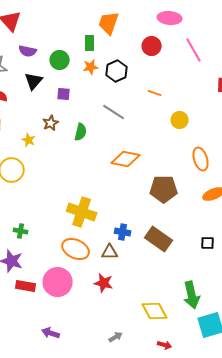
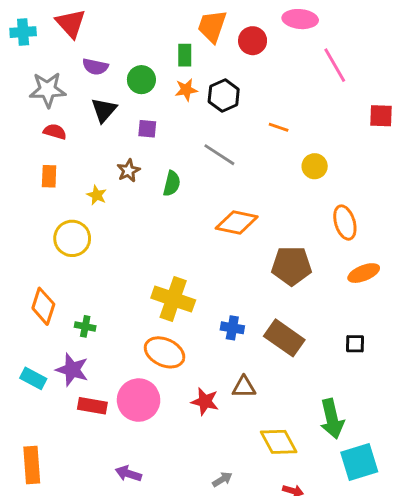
red circle: (152, 46) -> (253, 41), moved
brown triangle: (110, 252) -> (244, 387), moved

